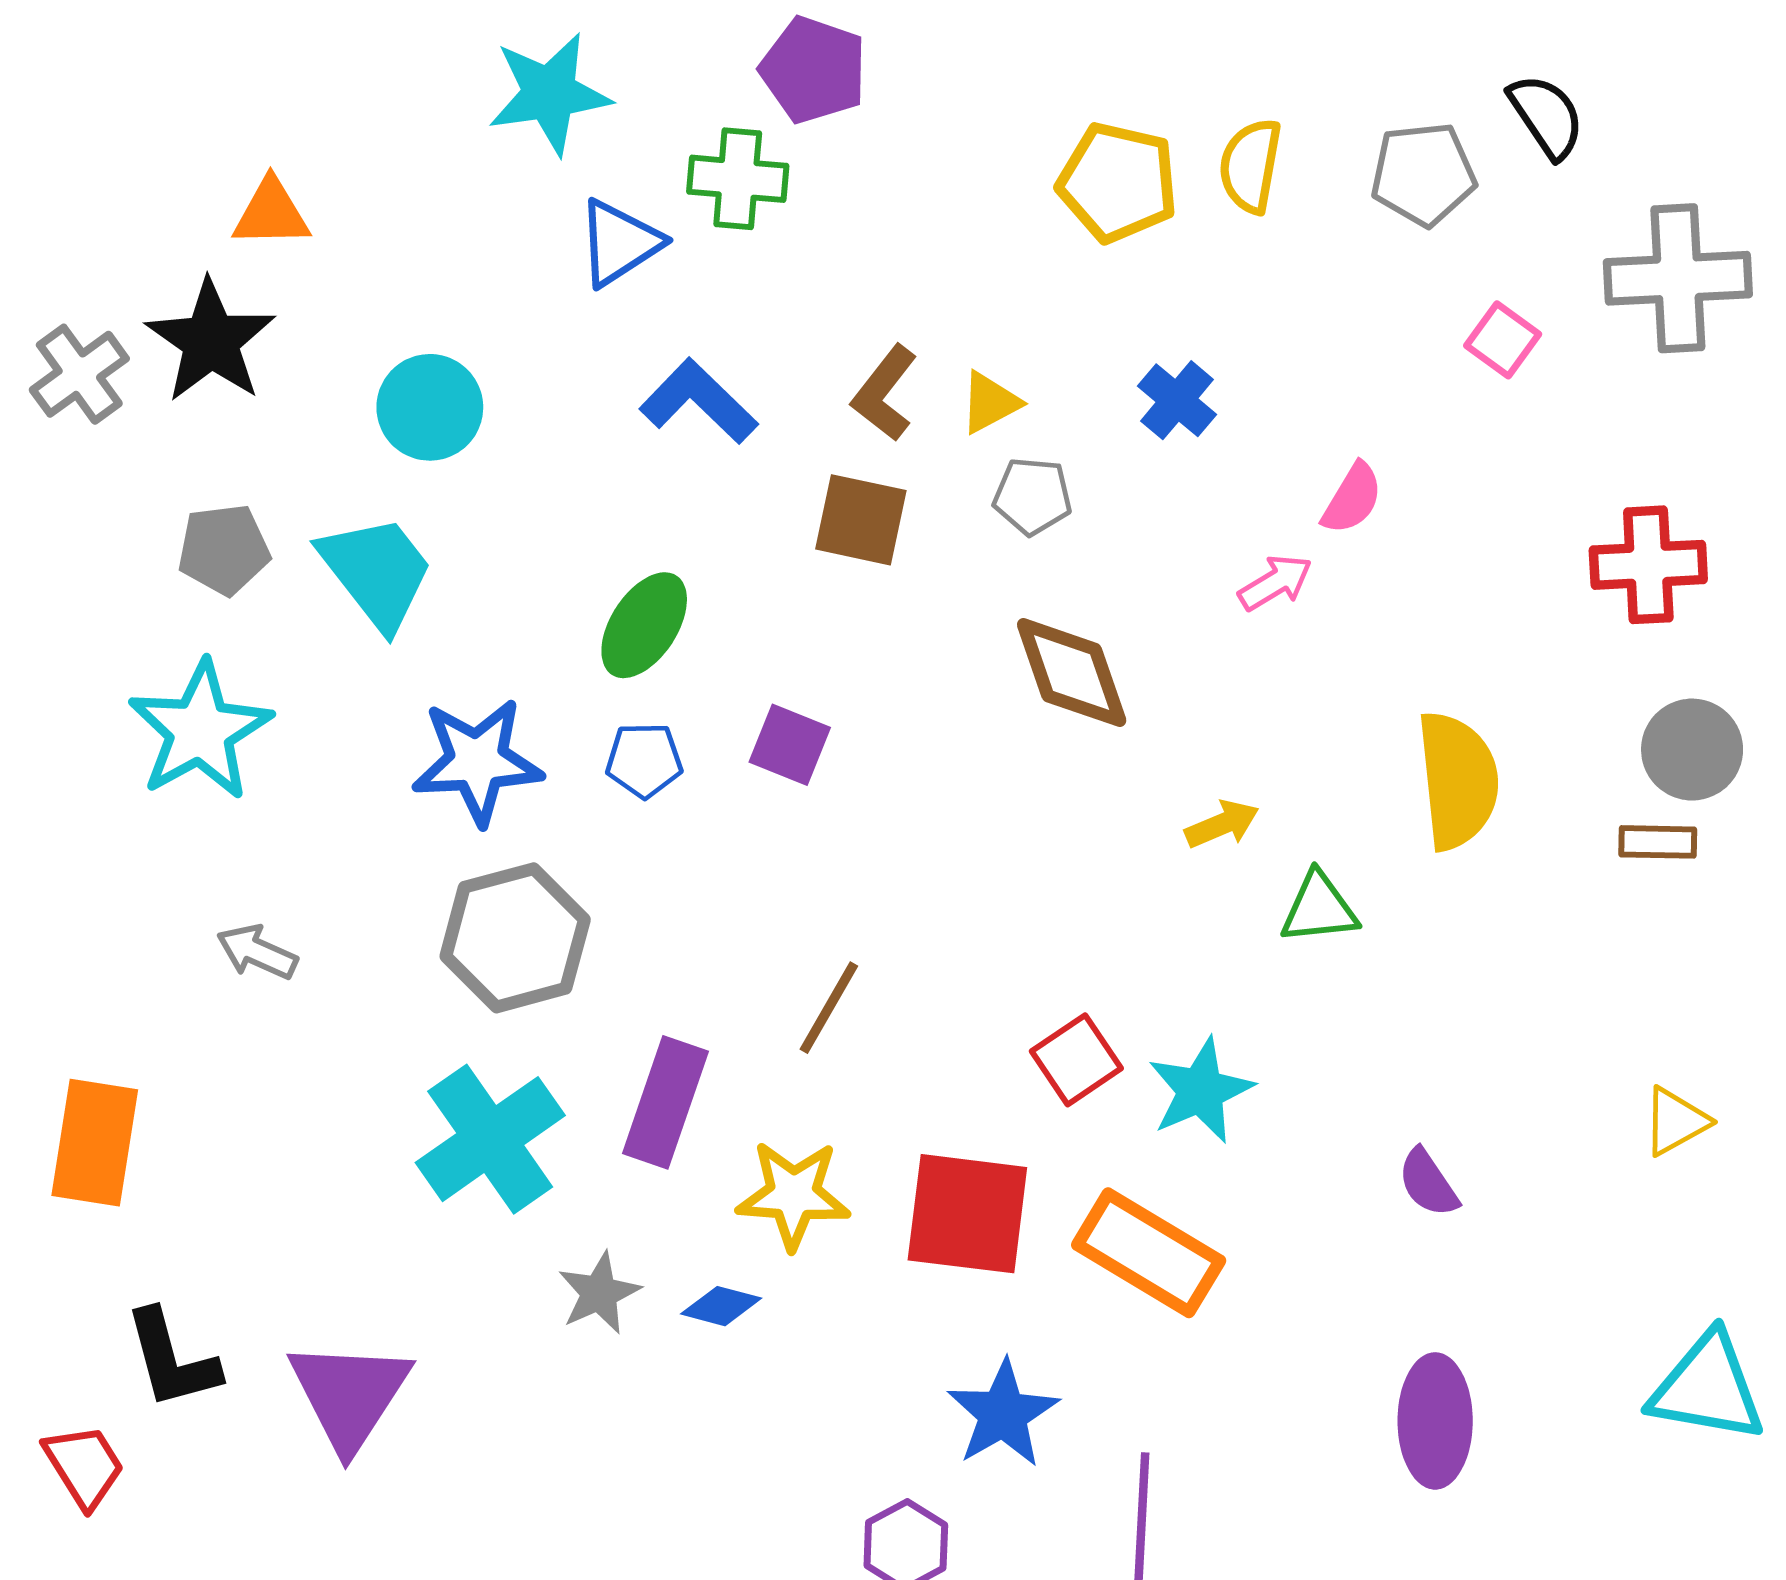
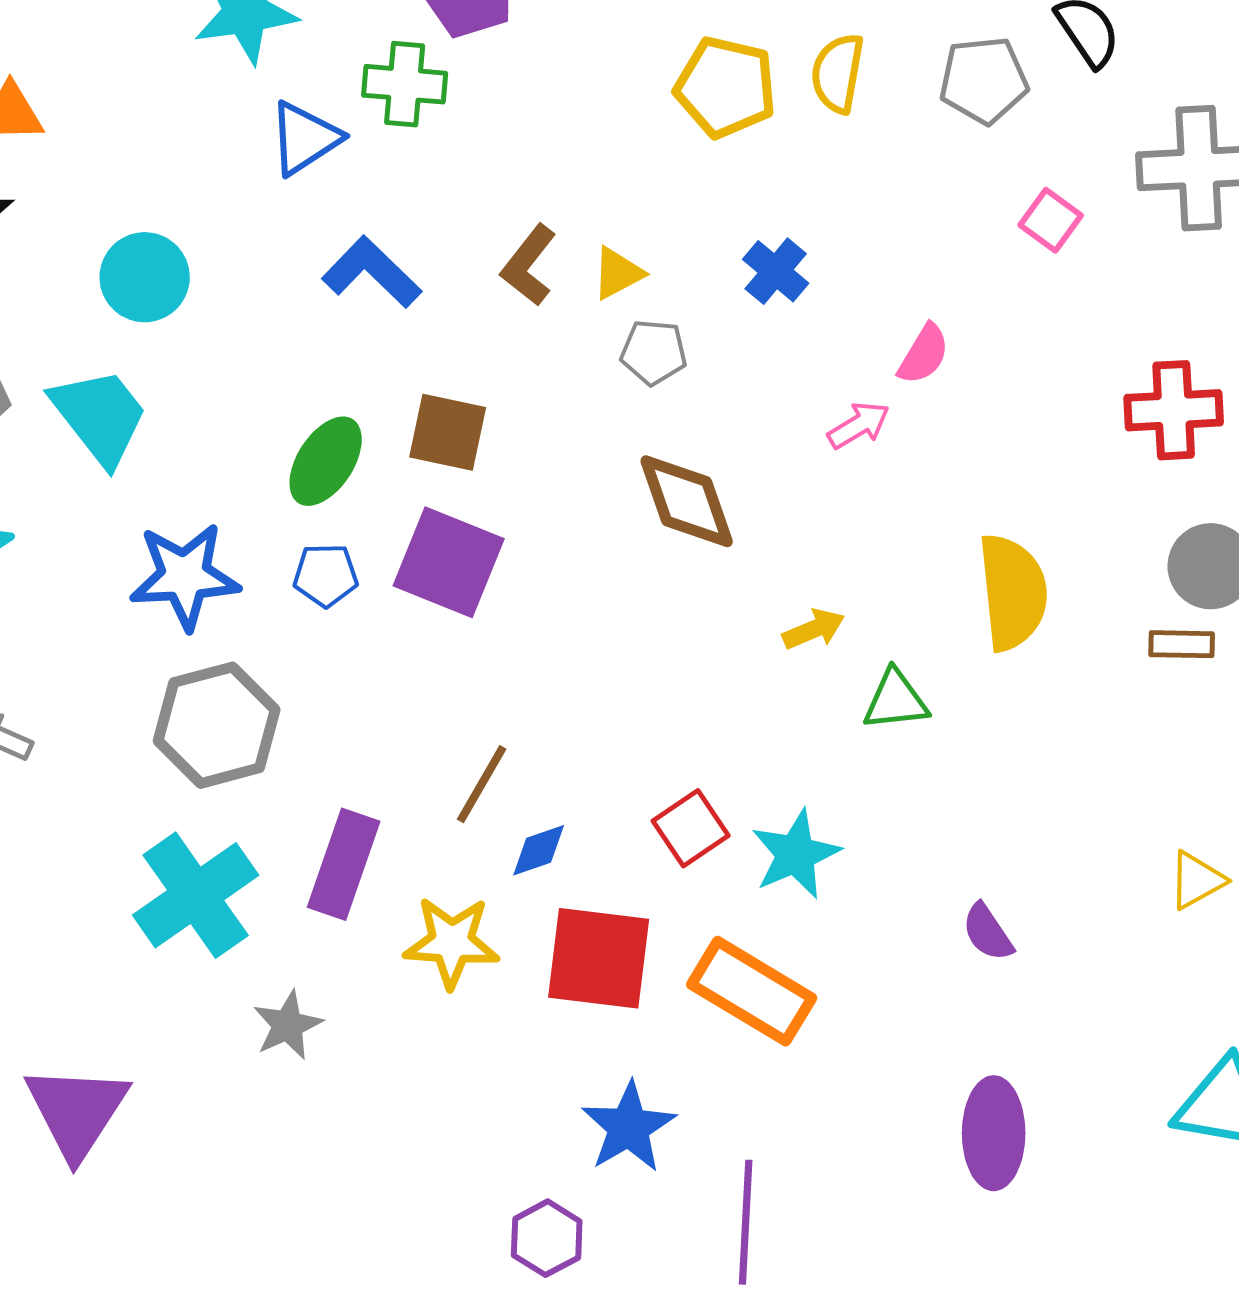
brown square: (861, 520) -> (448, 432), moved
purple square: (790, 745) -> (449, 562), size x1.6
blue diamond: (721, 1306) -> (539, 850), moved, turned -34

